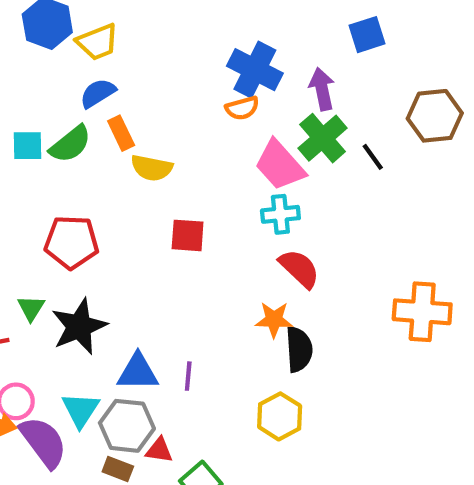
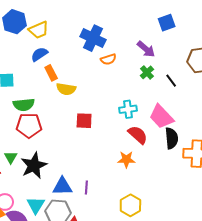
blue cross: (255, 70) -> (93, 38), moved
purple arrow: (322, 89) -> (146, 49), turned 144
green cross: (323, 138) -> (147, 72), size x0.6
green semicircle: (70, 144) -> (24, 105), moved, turned 35
pink trapezoid: (280, 165) -> (161, 117), moved
black semicircle: (299, 349) -> (172, 138), moved

